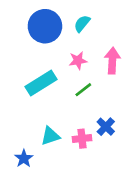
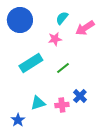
blue circle: (45, 26) -> (20, 20), moved
pink star: (78, 61) -> (55, 39), moved
pink arrow: (112, 61) -> (85, 28), moved, turned -126

